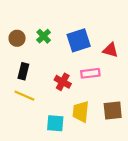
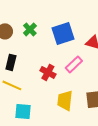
pink rectangle: (90, 73) -> (74, 64), turned -36
cyan square: (55, 123) -> (23, 111), moved

